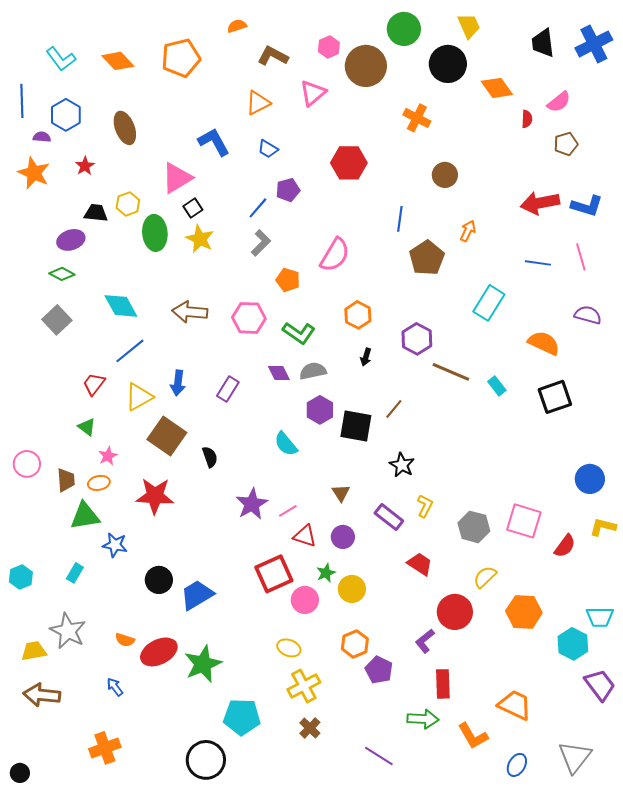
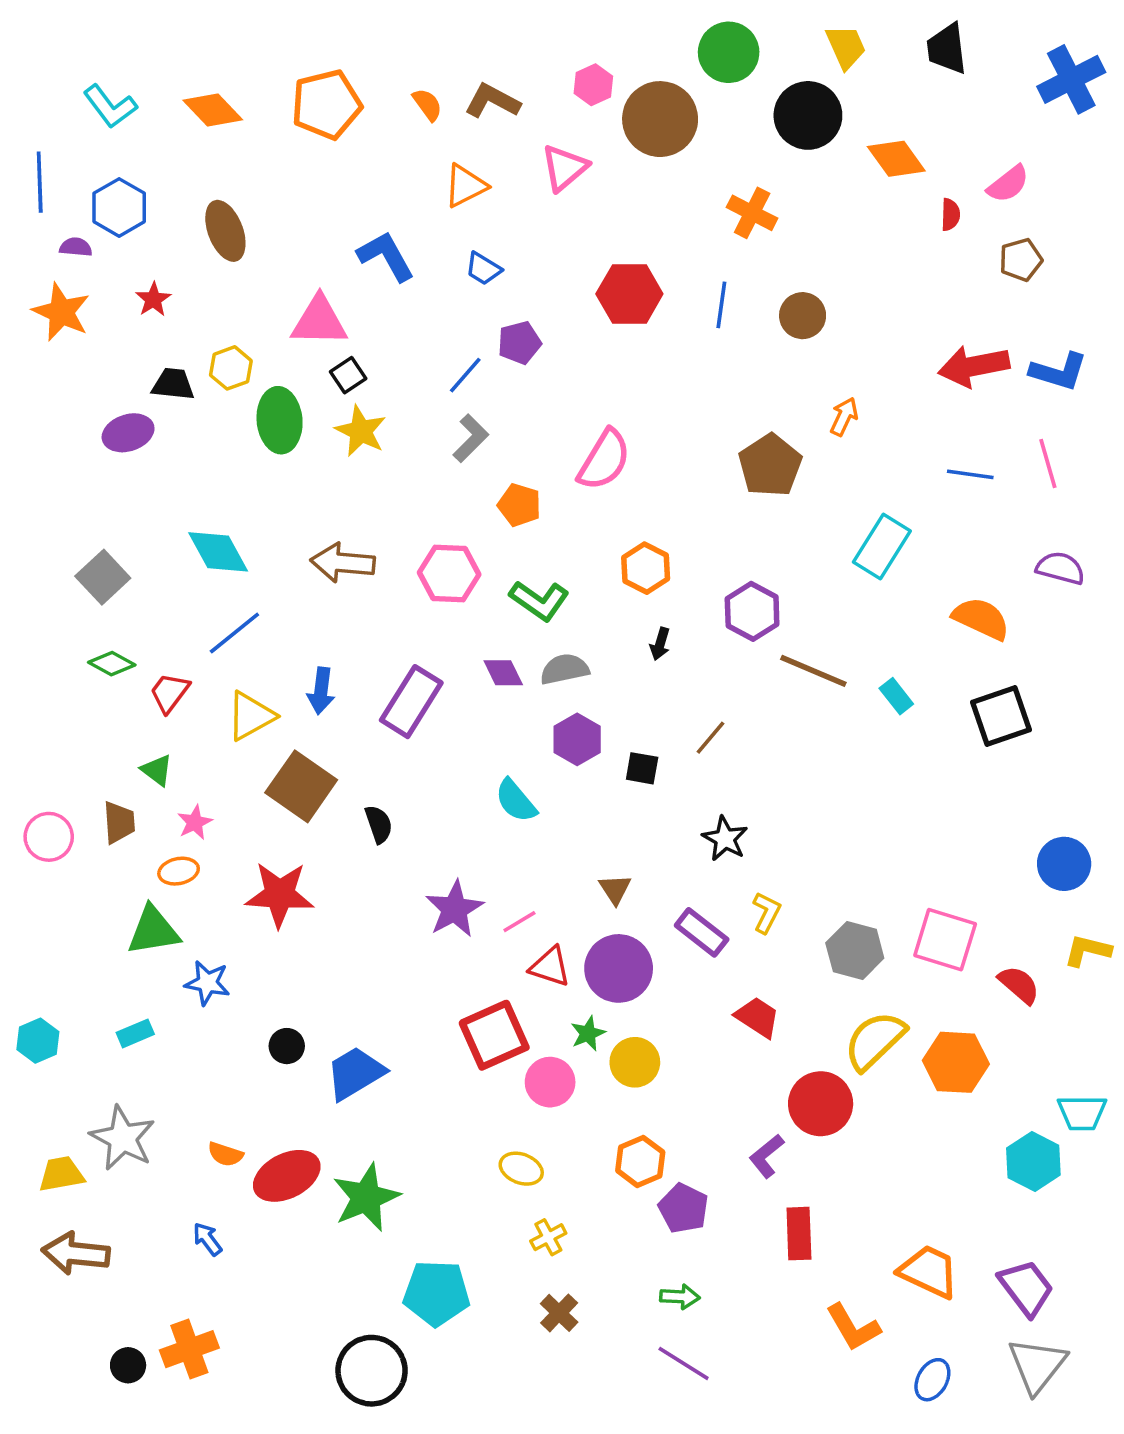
orange semicircle: (237, 26) -> (427, 105), moved, turned 72
black trapezoid: (543, 43) -> (947, 49), moved
pink triangle: (177, 178) -> (319, 321), turned 32
blue line: (400, 219) -> (721, 305), moved
green diamond: (62, 274) -> (112, 664), moved
purple rectangle: (228, 389) -> (411, 702), size x1.5
black square: (356, 426) -> (642, 768), size x0.6
brown trapezoid: (66, 480) -> (119, 822), moved
purple circle: (343, 537) -> (619, 968), size x1.6
red semicircle: (565, 546) -> (1019, 985), turned -85
cyan rectangle: (75, 573) -> (135, 1033), turned 36
yellow semicircle: (485, 577) -> (875, 1041), size x1.5
black circle: (159, 580) -> (287, 1046), size x0.7
orange hexagon: (524, 612) -> (956, 1062), moved
purple trapezoid: (600, 685) -> (1026, 1288), moved
yellow cross: (304, 686) -> (548, 1237), size x0.6
green arrow: (423, 719) -> (680, 1297), moved, size x0.7
black circle: (20, 773) -> (128, 1365), moved

